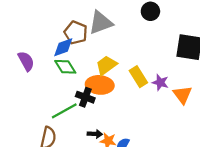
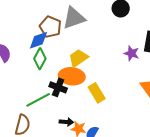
green diamond: (65, 67) -> (40, 59), turned 60
yellow rectangle: (138, 77) -> (97, 93), moved
purple star: (160, 82) -> (131, 53), moved

